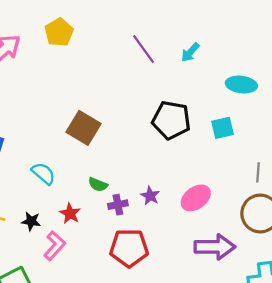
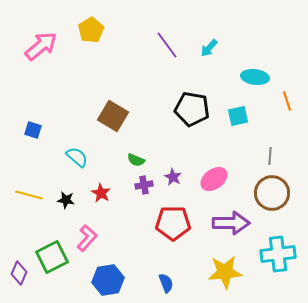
green semicircle: (98, 185) -> (136, 160), moved
pink L-shape: (55, 246) -> (87, 238), moved
red pentagon: (129, 248) -> (173, 223), moved

